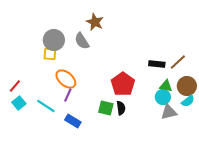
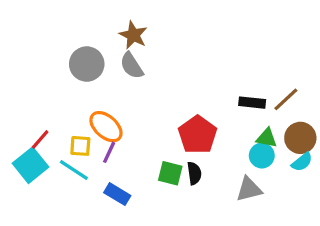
brown star: (95, 22) -> (133, 35), moved
yellow square: (50, 54) -> (80, 146), moved
red line: (15, 86) -> (40, 139), moved
cyan square: (19, 103) -> (31, 165), size x1.5
gray triangle: (169, 112) -> (249, 189), moved

